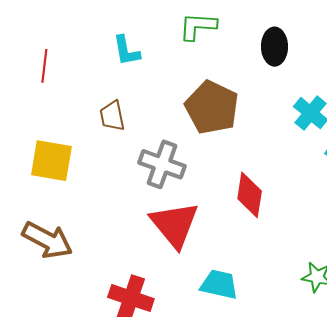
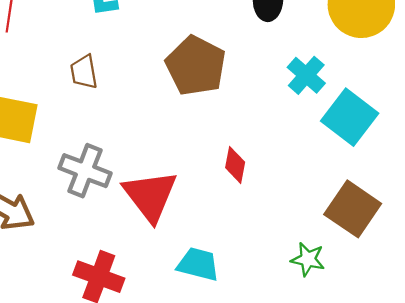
gray cross: (162, 164) -> (85, 171), moved
red diamond: (250, 195) -> (235, 165), size x0.7

